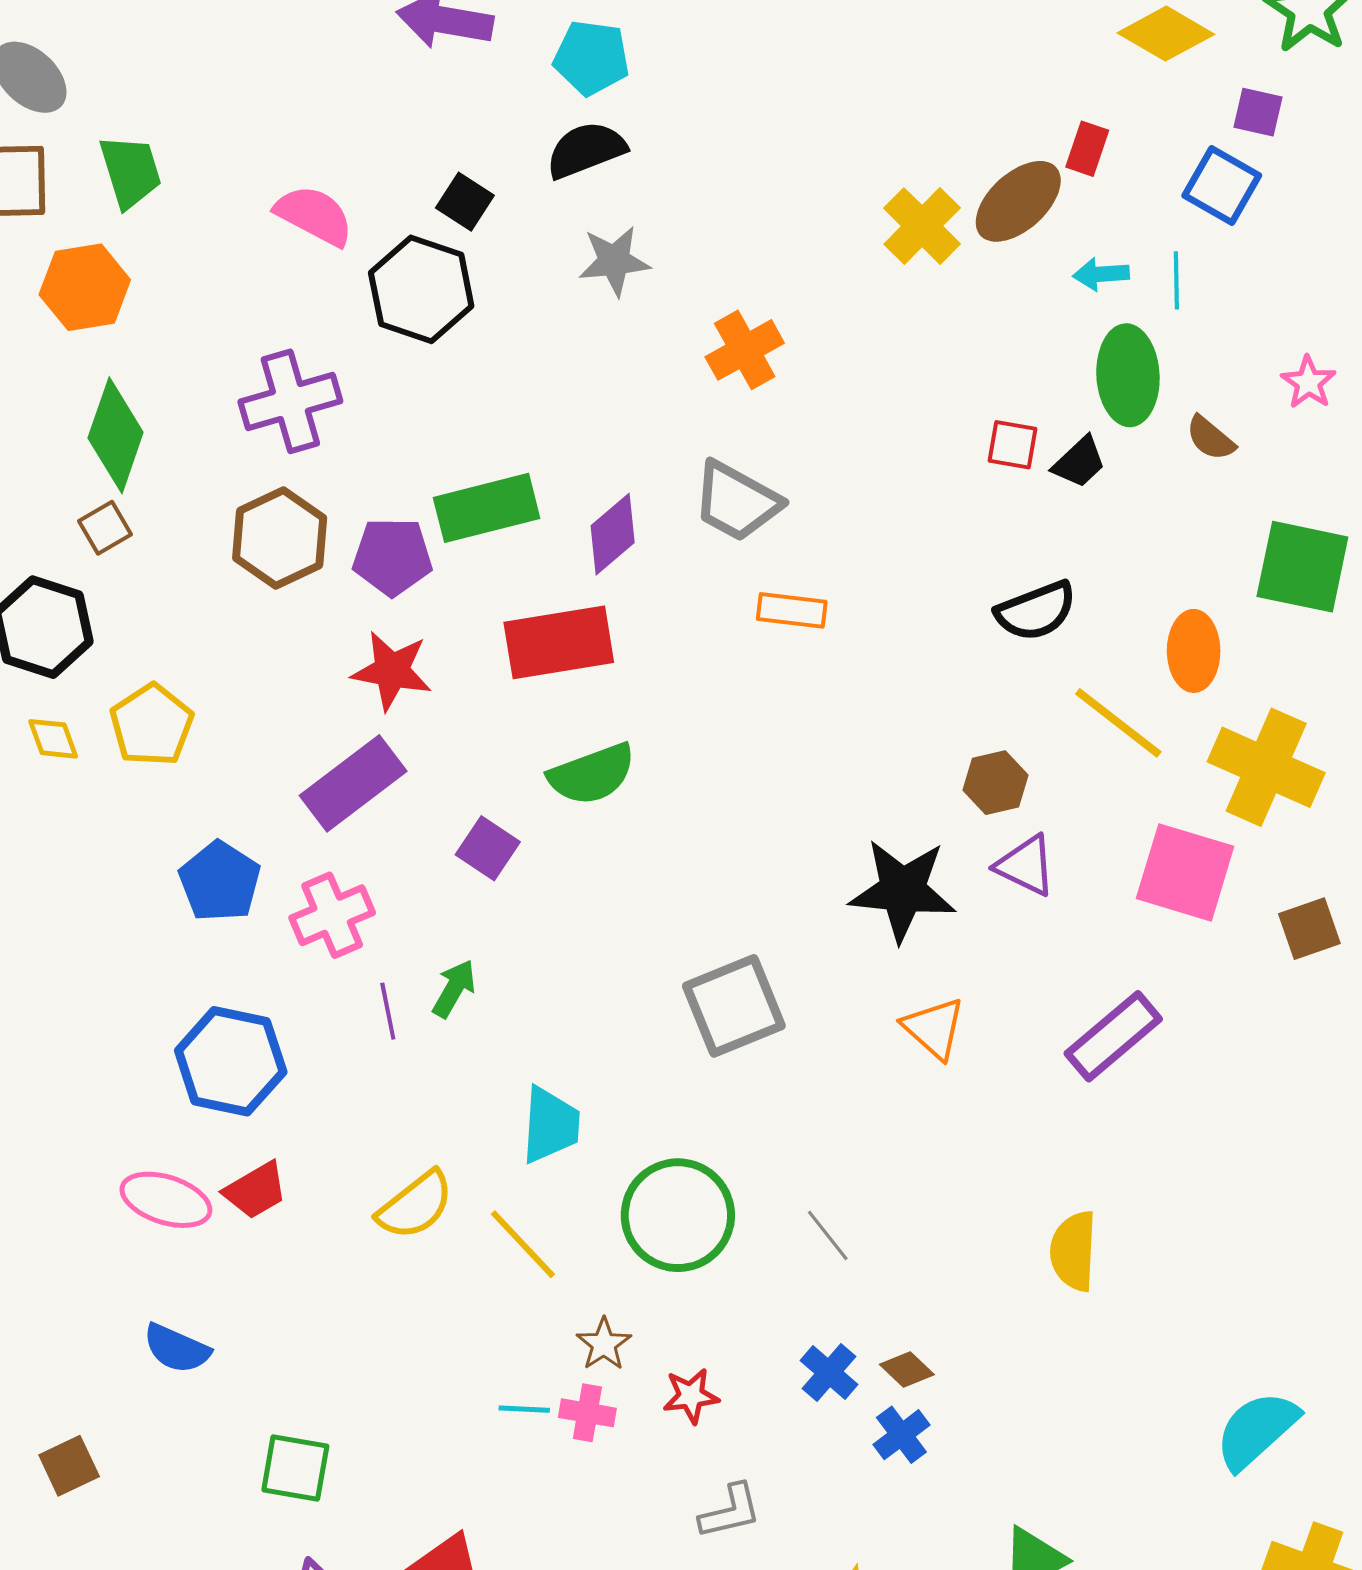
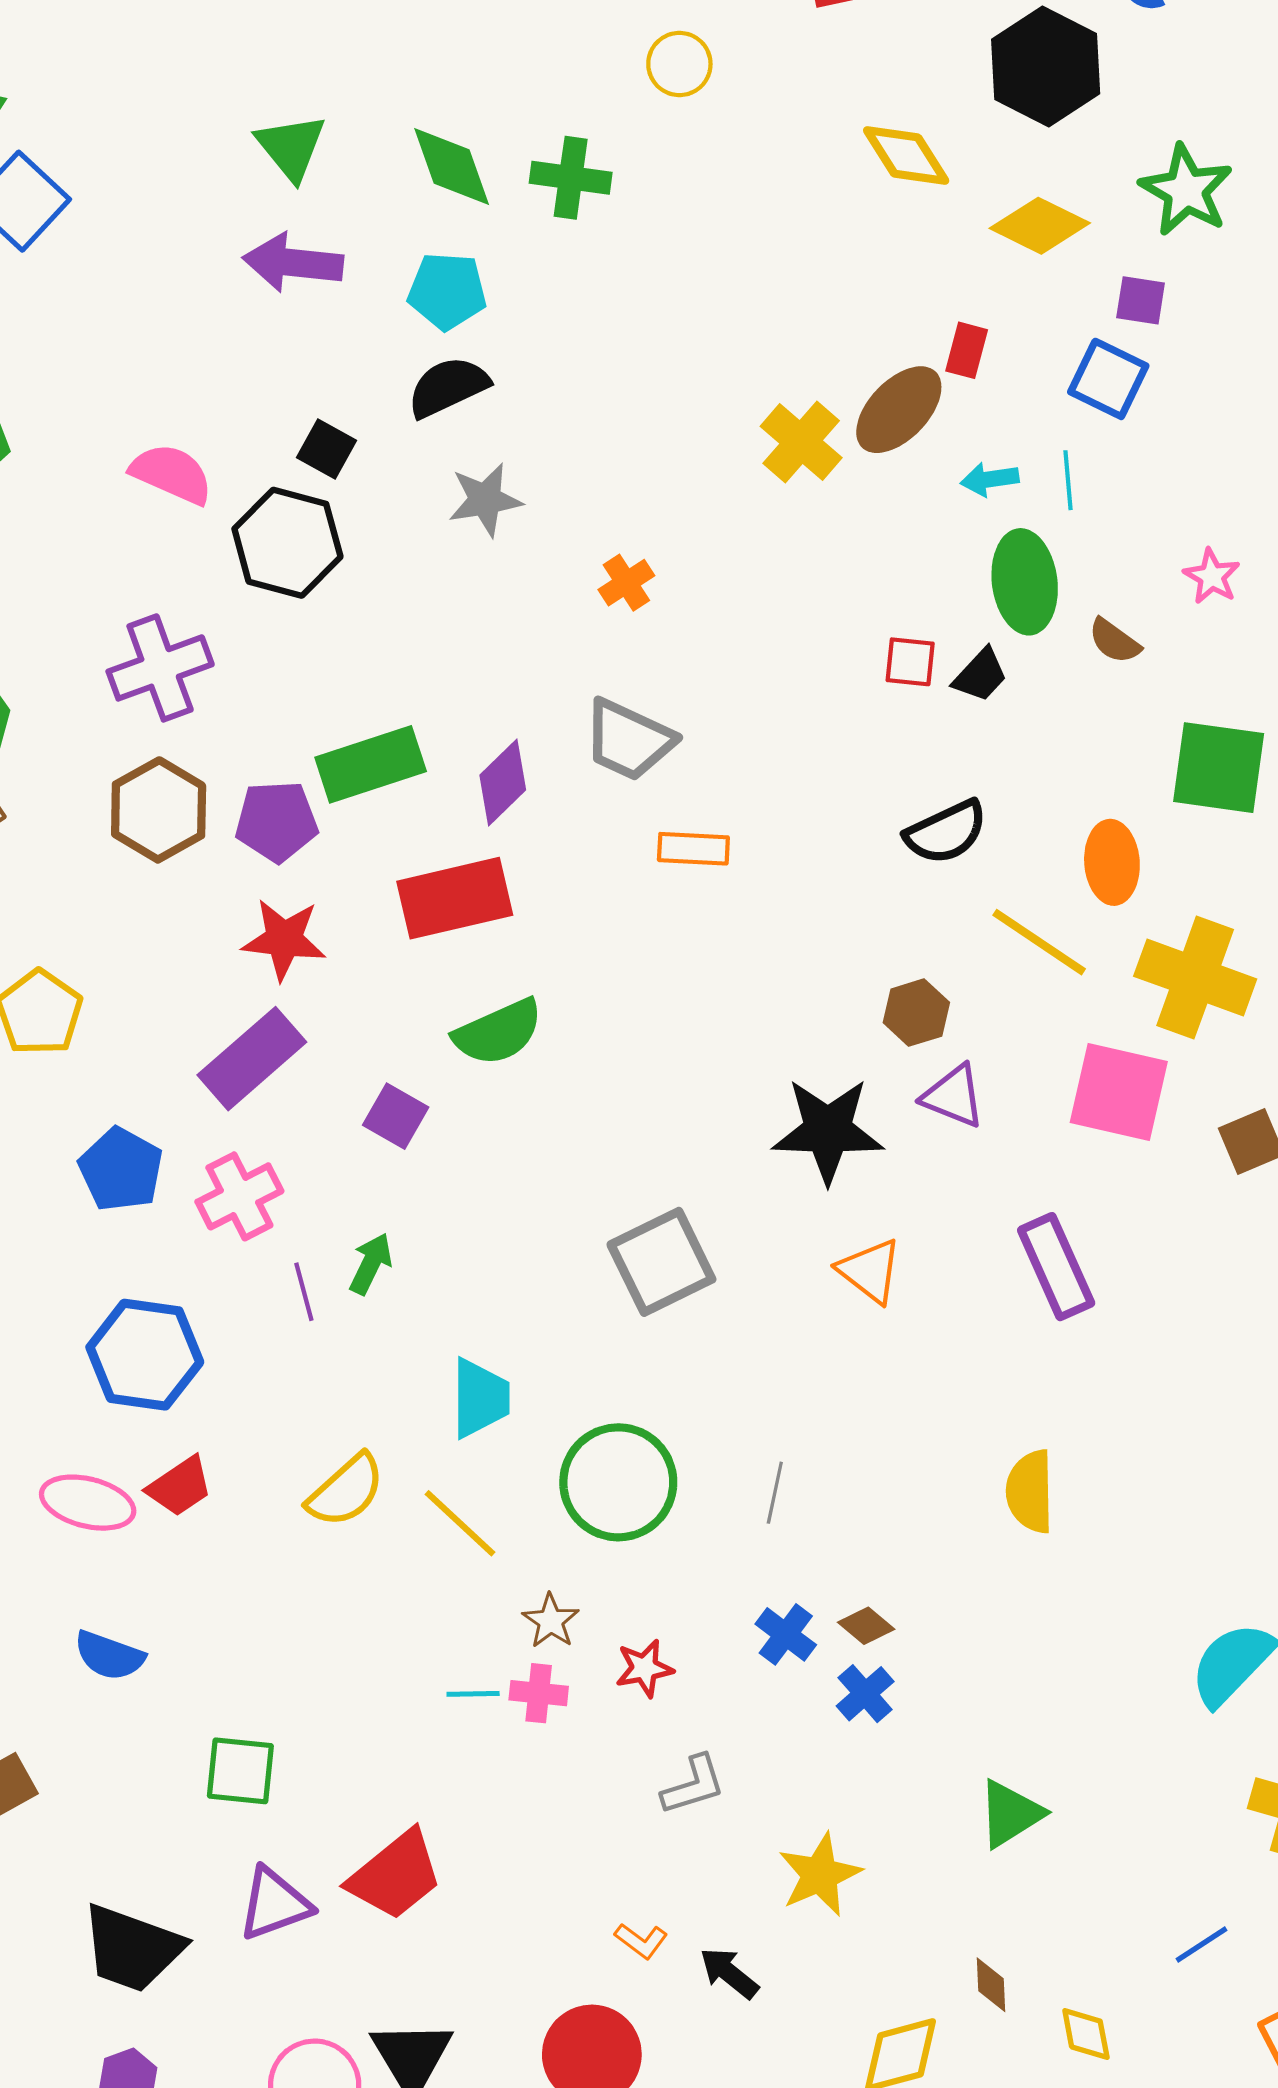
orange cross: (745, 350) -> (626, 583), size x0.7
purple rectangle: (1113, 1036) -> (1056, 1267), turned -70
gray line: (828, 1235) -> (775, 1493), turned 54

